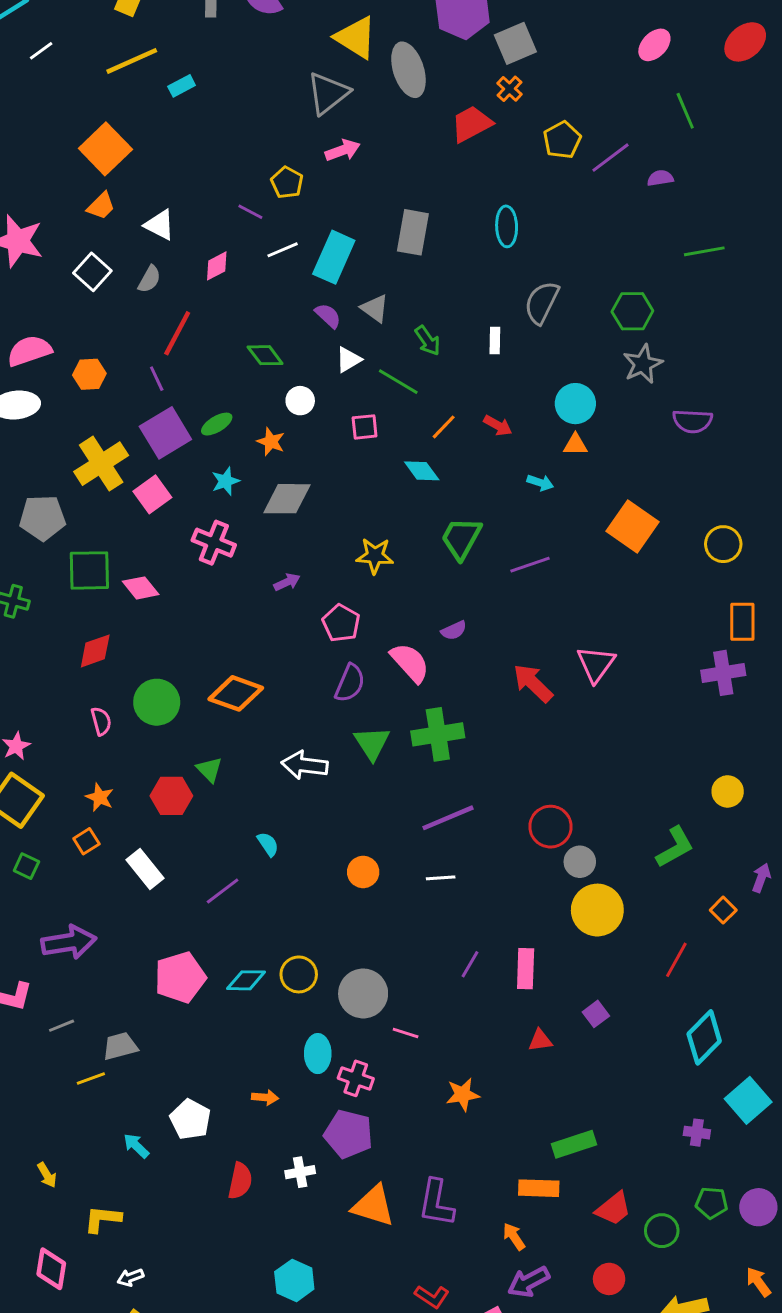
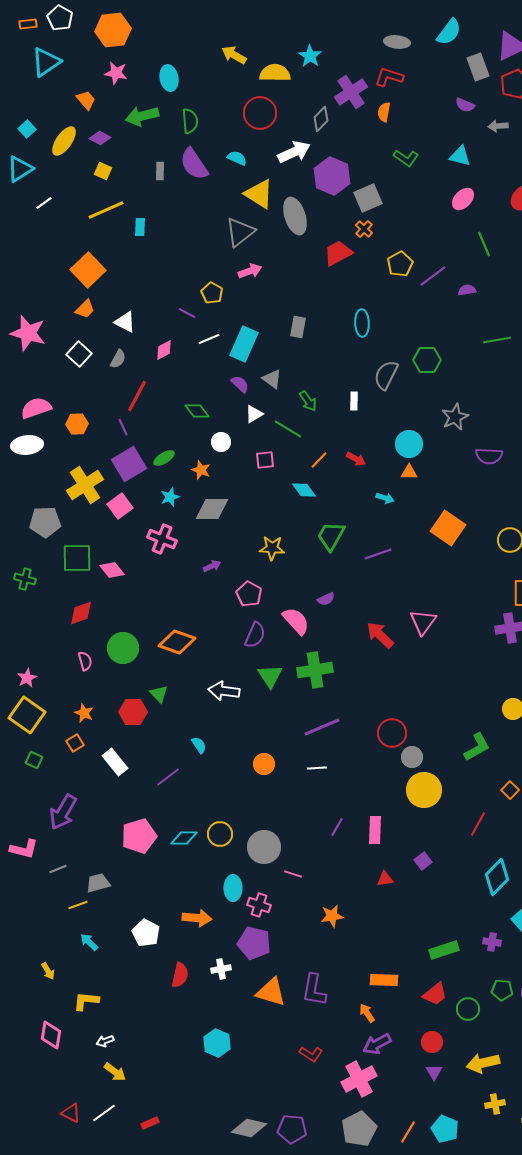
cyan rectangle: (182, 86) -> (140, 227), turned -60
gray rectangle: (413, 232) -> (298, 327), size x0.7
green hexagon: (632, 311) -> (427, 360), moved
purple arrow: (69, 942) -> (63, 812), turned 129
orange arrow: (265, 1097) -> (197, 918), size x1.6
green rectangle: (574, 1144) -> (444, 950), moved
cyan arrow: (136, 1146) -> (89, 942), moved

